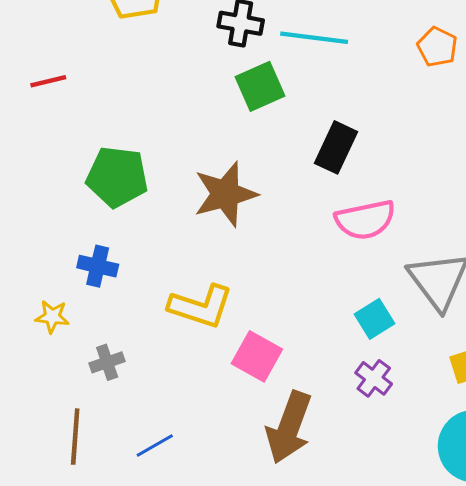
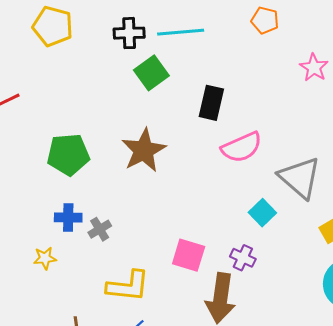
yellow L-shape: (201, 306) -> (128, 286), moved
gray cross: (107, 362) -> (100, 229), moved
purple cross: (374, 378) -> (243, 258), moved

